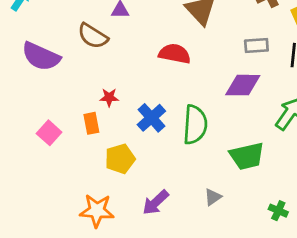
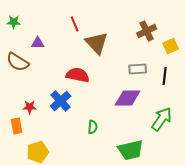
blue cross: (151, 118) -> (61, 101), moved
green semicircle: (195, 125) -> (93, 127), size x0.5

